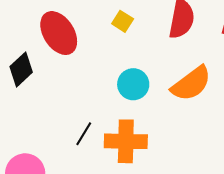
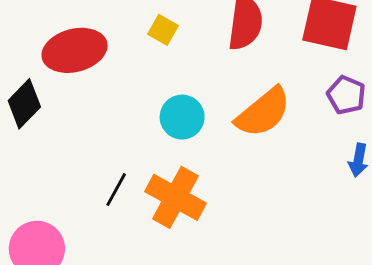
red ellipse: (59, 33) -> (75, 50), turned -69
orange cross: (126, 141) -> (176, 197), turned 30

